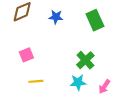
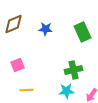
green cross: (85, 60) -> (74, 70), turned 30

